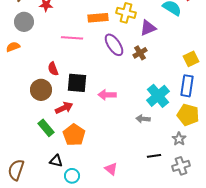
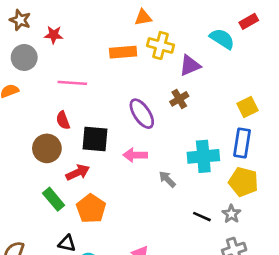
pink line: (72, 38) -> (72, 83), moved
purple ellipse: (114, 45) -> (142, 114), moved
cyan cross: (158, 96) -> (203, 156), turned 35
gray arrow: (143, 119) -> (167, 179), moved, turned 40
black line: (154, 156) -> (202, 217), moved, turned 32

